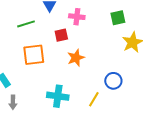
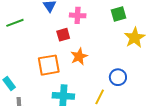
green line: (26, 24) -> (15, 23), moved
orange square: (34, 55) -> (49, 65), moved

